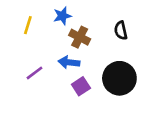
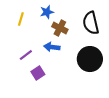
black semicircle: (121, 30) -> (91, 23), size x1.6
purple square: (81, 86) -> (38, 73), moved

